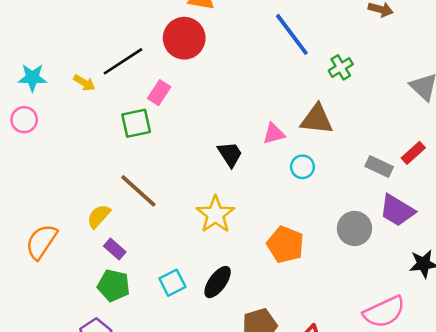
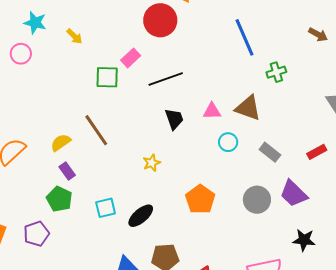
black line: (123, 61) -> (166, 79), moved
gray rectangle: (379, 166) -> (270, 152), moved
yellow star: (215, 214) -> (152, 163), size x0.6

